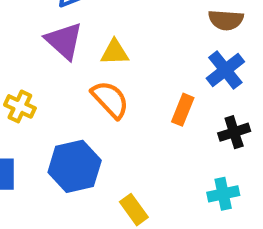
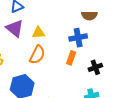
blue cross: (225, 70) -> (78, 38), moved, turned 30
orange semicircle: (110, 100) -> (37, 55), turned 72

